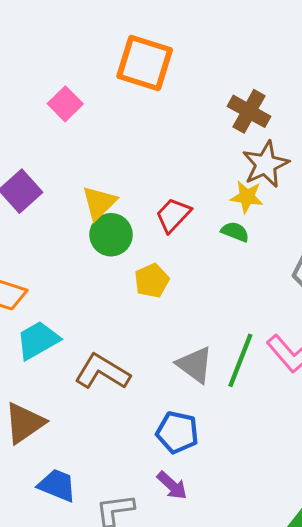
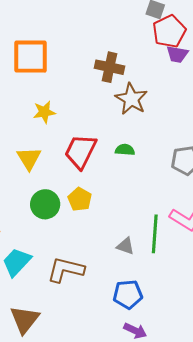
yellow star: (247, 197) -> (44, 112), moved
red trapezoid: (173, 215) -> (81, 151), size x1.4
green circle: (111, 235) -> (45, 204), moved
gray triangle: (195, 365) -> (126, 246), size x0.7

